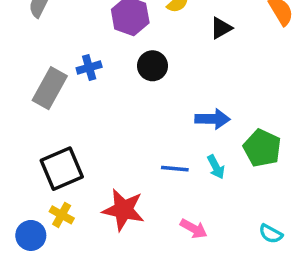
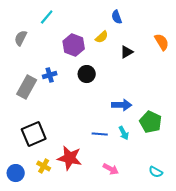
yellow cross: (62, 215) -> (44, 166), moved

